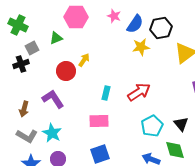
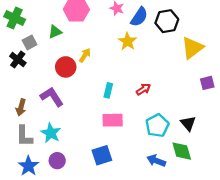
yellow star: (141, 47) -> (127, 41), moved, turned -30
black cross: (21, 64) -> (18, 59), turned -35
red arrow: (139, 92) -> (143, 89), size x0.6
pink rectangle: (99, 121) -> (113, 120), moved
gray L-shape: (27, 136) -> (24, 136), turned 60

